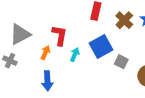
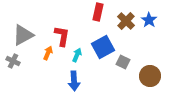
blue arrow: (47, 81) -> (74, 81), moved

